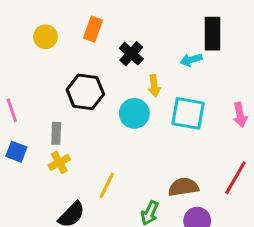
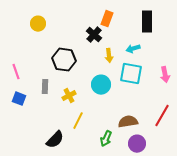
orange rectangle: (93, 29) -> (107, 19), moved
cyan arrow: (191, 60) -> (133, 49), moved
cyan circle: (134, 113) -> (101, 85), moved
yellow cross: (59, 162) -> (69, 96), moved

